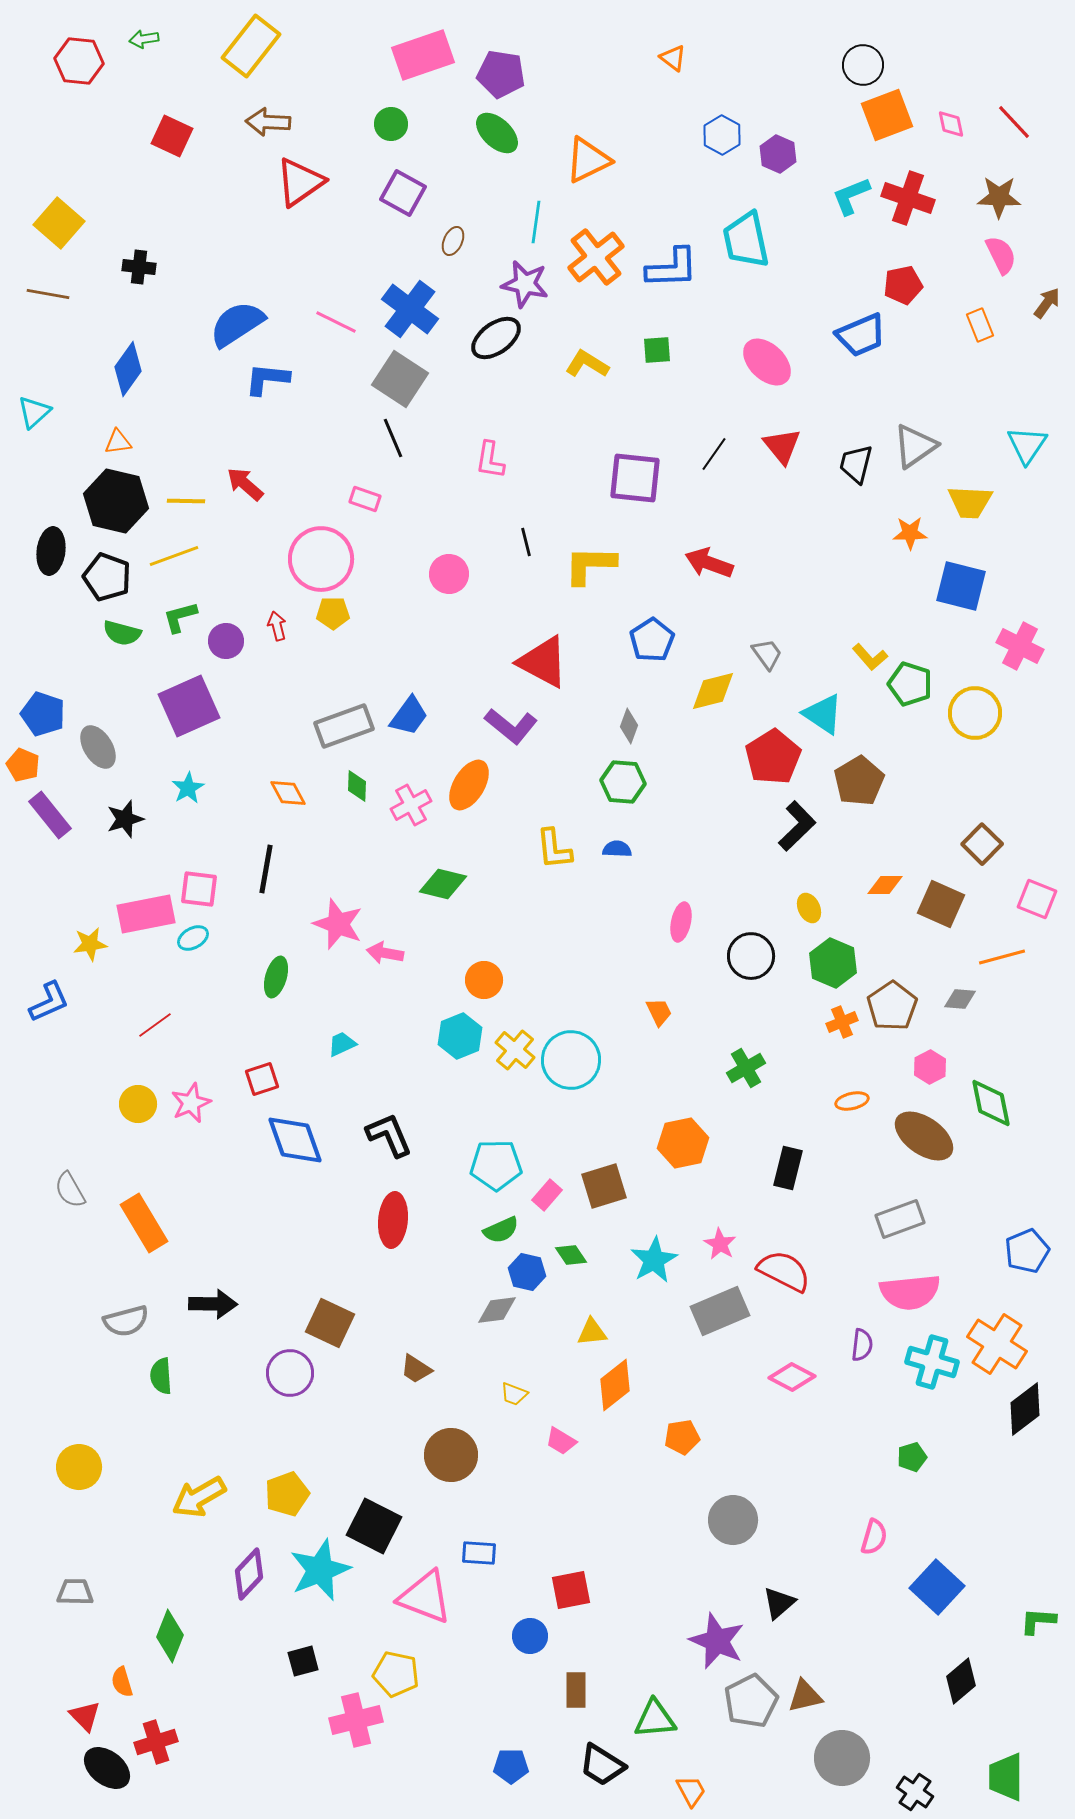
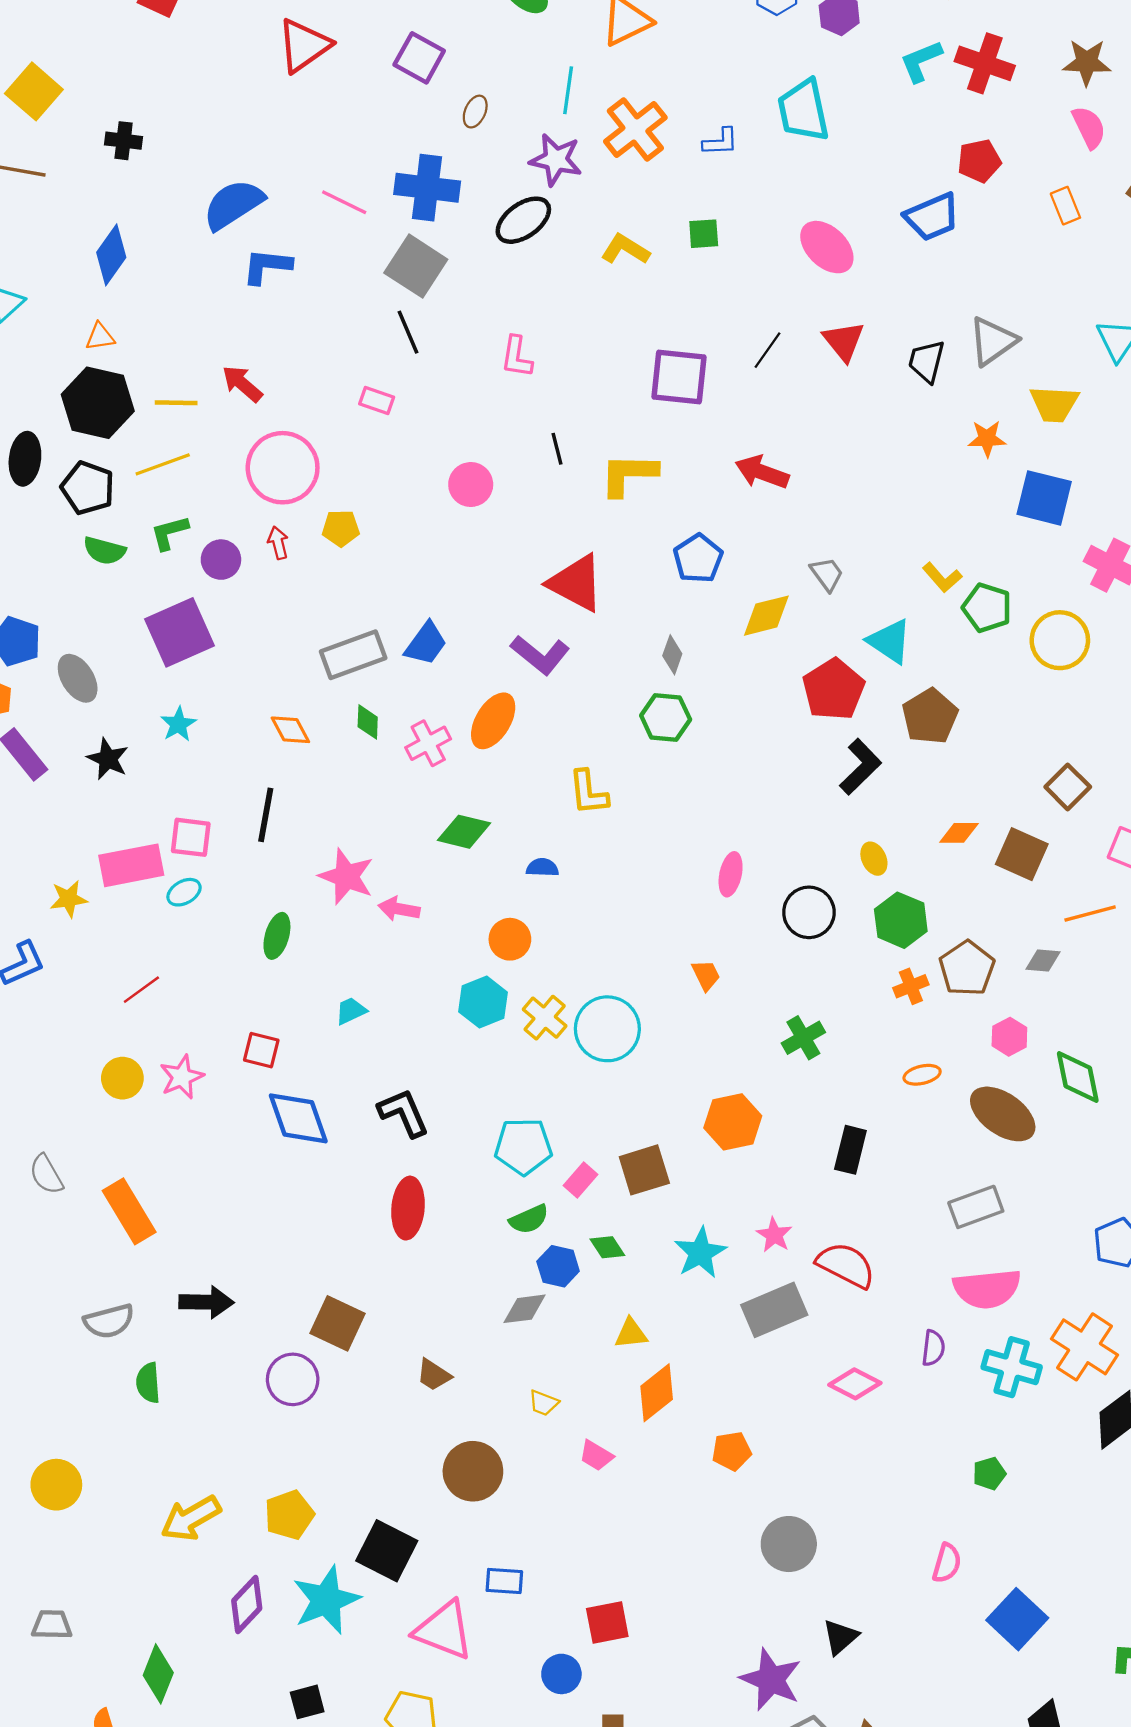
blue L-shape: (672, 268) -> (720, 142), size x0.6
blue cross: (410, 309) -> (427, 188), turned -30
pink circle: (321, 559) -> (283, 468), moved
black star: (125, 819) -> (108, 759), turned -30
blue semicircle: (617, 849) -> (542, 868), moved
red square: (262, 1079) -> (261, 1050), turned 32

